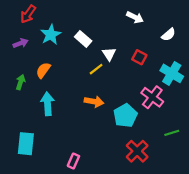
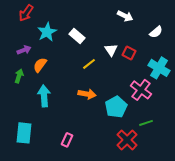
purple arrow: (21, 43) -> (24, 50), moved
white triangle: (109, 54) -> (111, 50), moved
green line: (172, 133) -> (146, 123), moved
pink rectangle: (73, 161) -> (67, 140), moved

